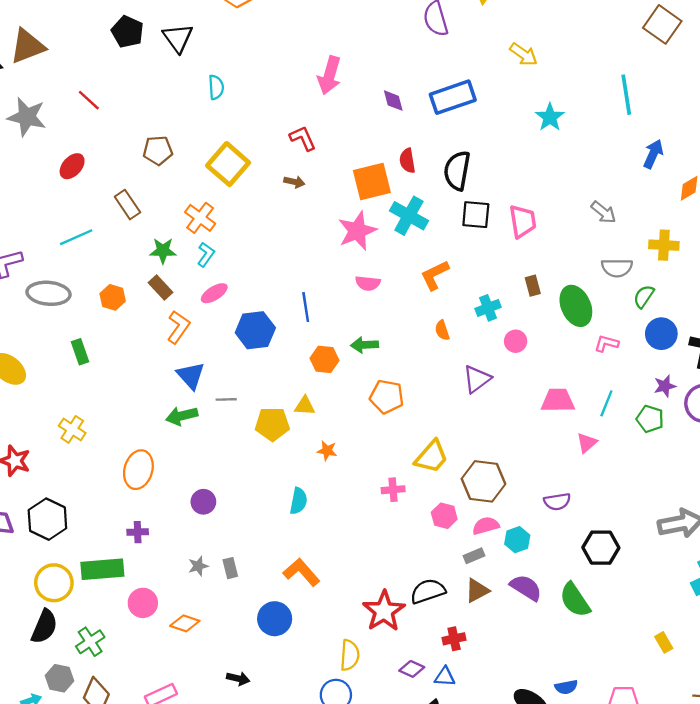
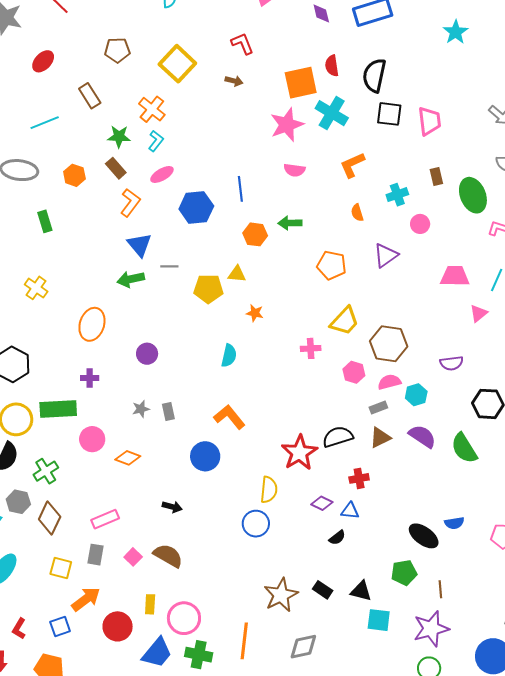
orange pentagon: (387, 397) -> (332, 265), moved

